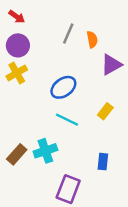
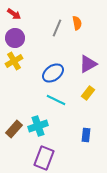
orange semicircle: (92, 39) -> (77, 23), moved
purple triangle: (111, 65) -> (88, 64), moved
purple rectangle: (68, 189) -> (44, 158), moved

